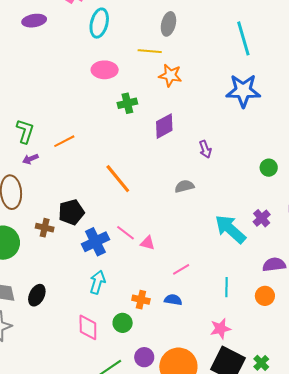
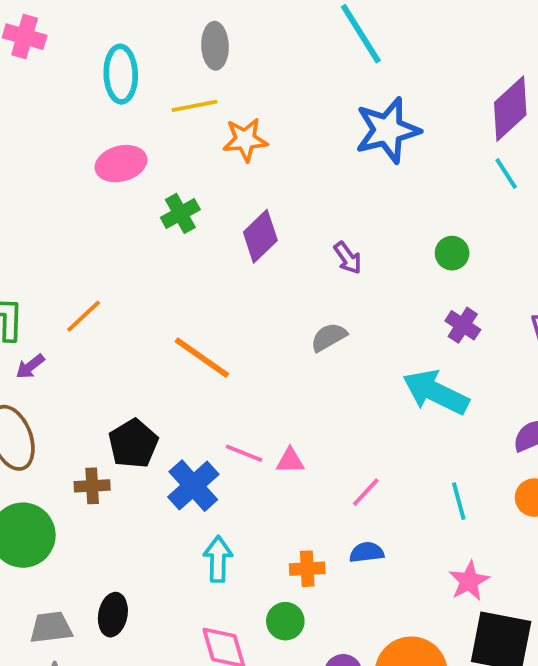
cyan ellipse: (99, 23) -> (121, 74), moved
green circle: (269, 168) -> (452, 253), moved
purple cross: (262, 218) -> (463, 325), moved

